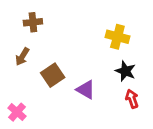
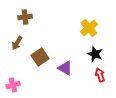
yellow cross: (117, 37) -> (89, 28), turned 36
pink cross: (17, 112) -> (13, 85), turned 32

